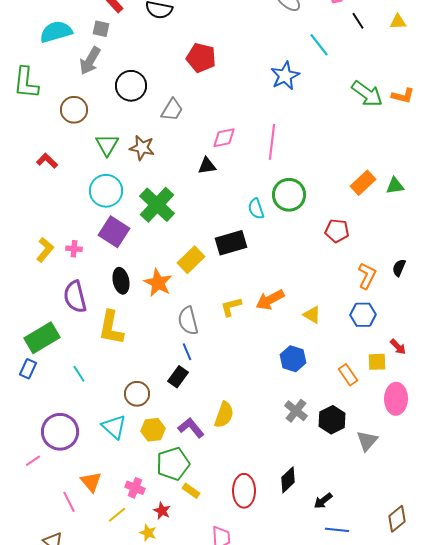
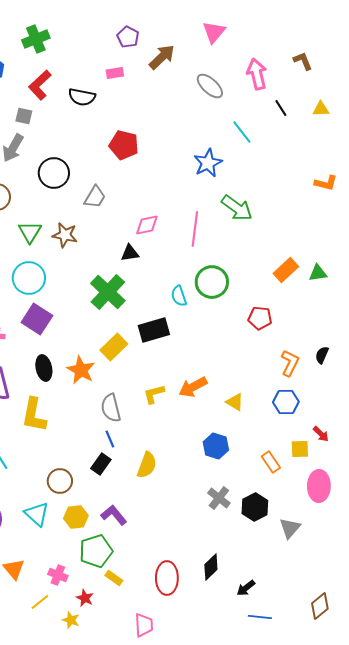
green arrow: (367, 94) -> (237, 208), moved
green cross: (157, 205) -> (108, 292), moved
yellow semicircle: (224, 415) -> (147, 465), moved

